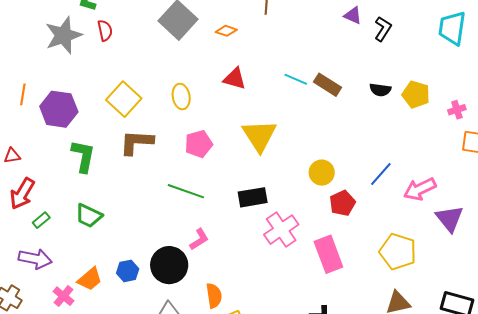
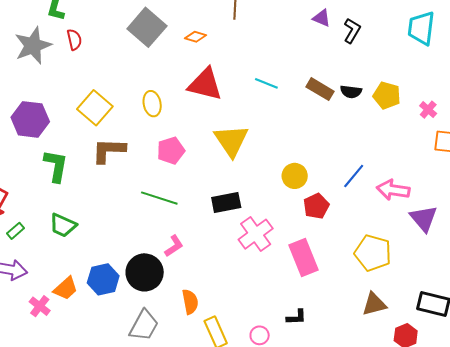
red triangle: (235, 79) -> (205, 84), size x1.5
brown rectangle: (327, 85) -> (320, 89), moved
pink cross: (457, 110) -> (428, 110), turned -30
pink arrow: (420, 189) -> (393, 190), turned 36
blue hexagon: (128, 271) -> (103, 279), size x1.4

